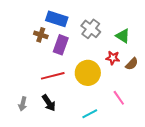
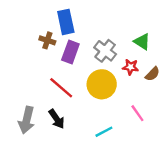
blue rectangle: (57, 19) -> (66, 22), turned 60
gray cross: (91, 29) -> (105, 51), moved
red line: (53, 76) -> (61, 88), turned 55
gray arrow: (23, 104) -> (27, 120), size x1.6

